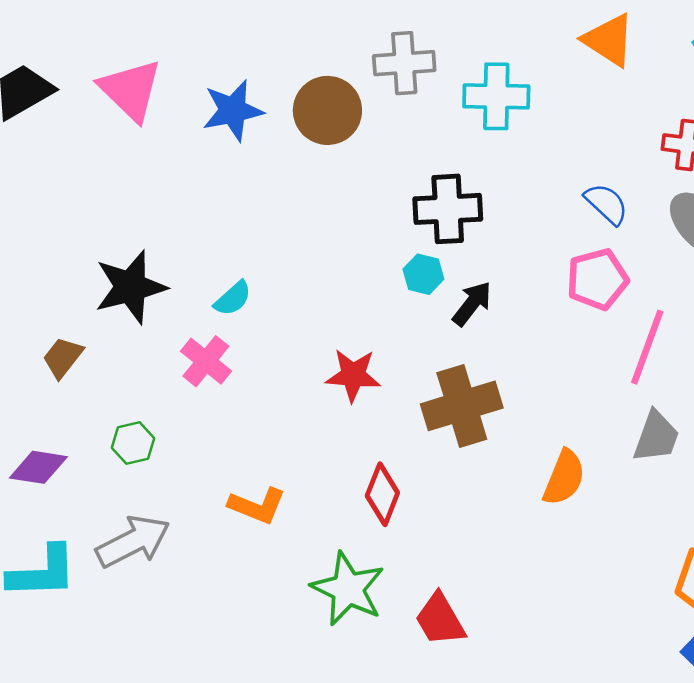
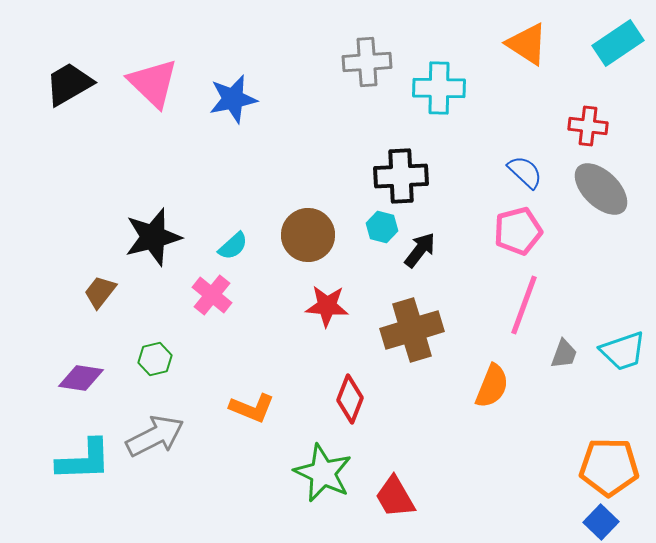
brown circle: (327, 110) -> (308, 235), moved
pink line: (647, 347) -> (524, 305), moved
gray trapezoid: (656, 437) -> (564, 354), size x0.7

